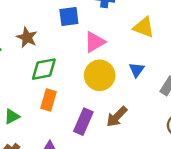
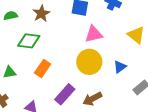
green diamond: (44, 69) -> (29, 41), moved

